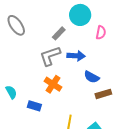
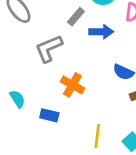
gray L-shape: (50, 56) -> (49, 48), moved
blue arrow: (76, 56) -> (101, 32), moved

